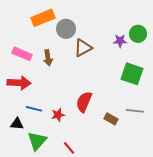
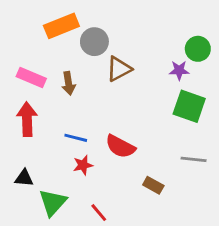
purple star: (120, 41) -> (179, 70), moved
red arrow: (19, 83) -> (27, 119), turned -95
red semicircle: (84, 102) -> (120, 146), turned -85
blue line: (34, 109) -> (76, 138), moved
brown rectangle: (111, 119) -> (153, 185), moved

